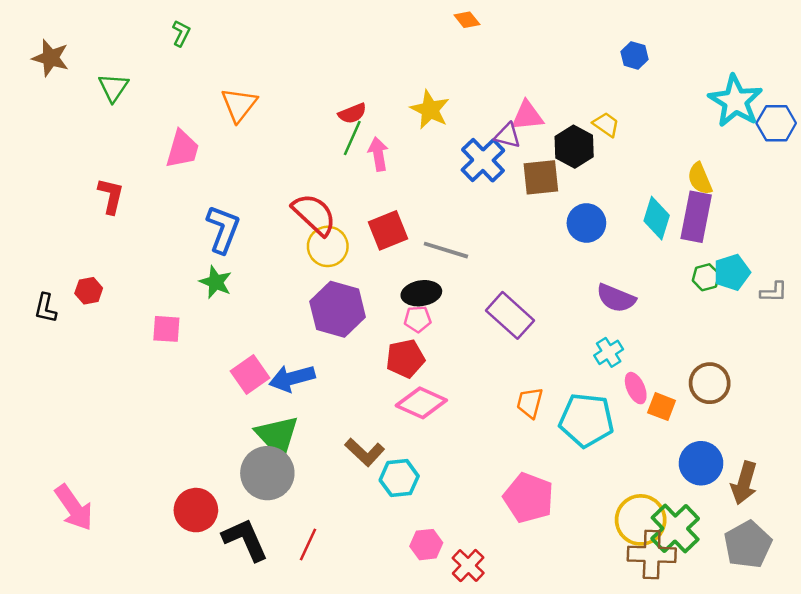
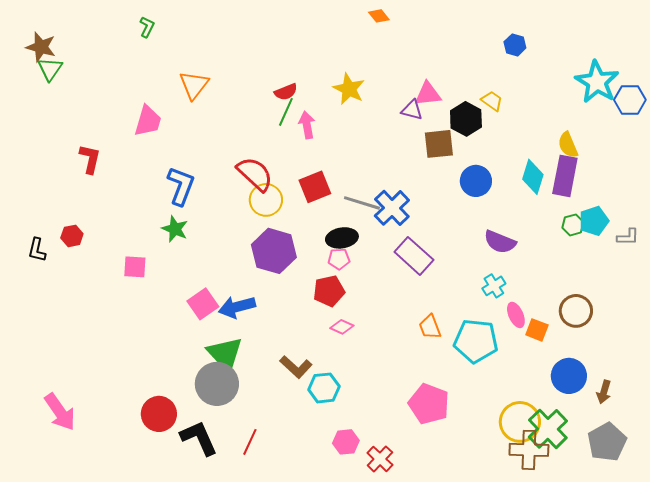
green triangle: (113, 87) -> (50, 69), moved
blue cross: (483, 160) -> (392, 208), moved
pink diamond: (421, 403) -> (342, 327), size x0.6
orange trapezoid: (530, 403) -> (430, 327), turned -36
brown arrow: (744, 483) -> (604, 392), size x0.7

